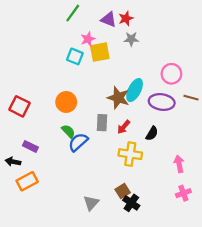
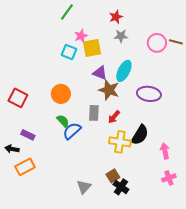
purple triangle: (109, 20) -> (100, 73), moved
pink circle: (171, 74) -> (157, 43), moved
cyan ellipse: (135, 90) -> (124, 71), moved
brown line: (191, 98) -> (176, 42), moved
black semicircle: (152, 133) -> (140, 135), moved, size x1.5

